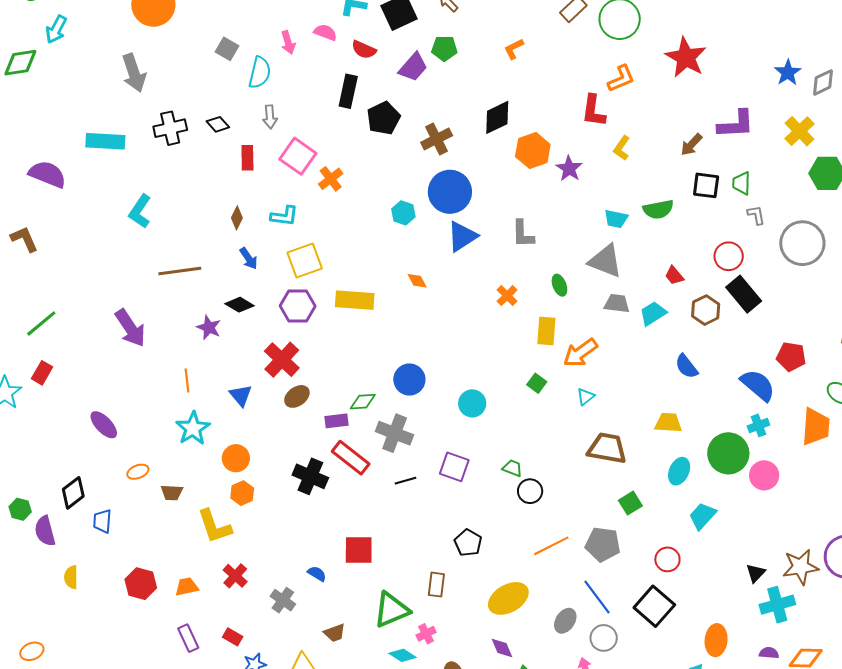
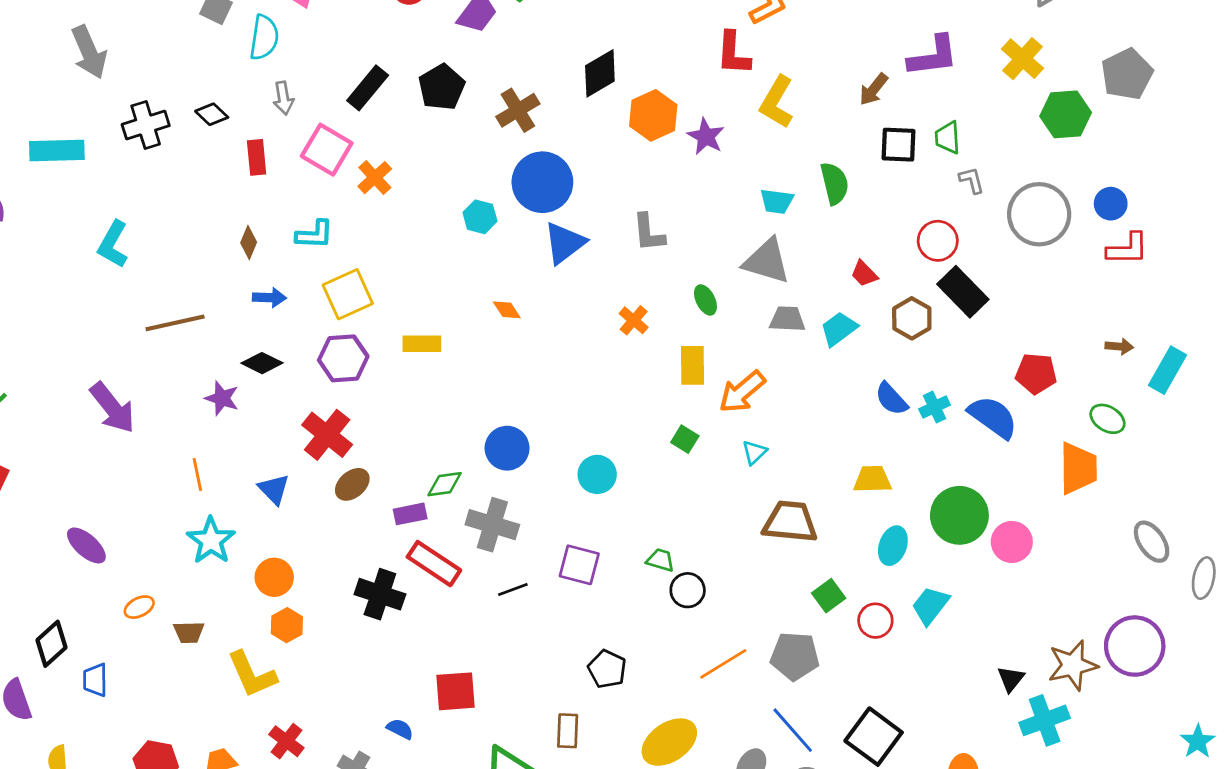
black rectangle: (348, 91) -> (368, 88), moved, turned 32
yellow L-shape: (622, 148) -> (777, 102), size x1.5
green semicircle: (658, 209) -> (835, 183), turned -88
blue arrow: (249, 258) -> (269, 298), turned -50
yellow rectangle: (355, 300) -> (422, 344), size x0.7
cyan cross: (758, 425) -> (935, 407), moved
red circle: (667, 559) -> (875, 621), moved

